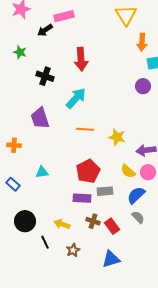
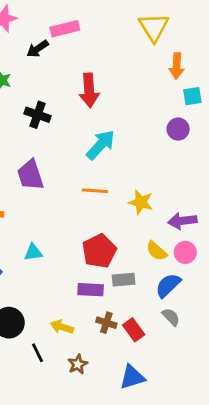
cyan arrow: (76, 98) -> (101, 145), moved

